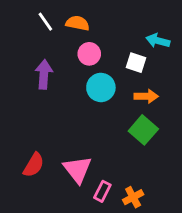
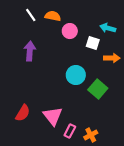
pink circle: (89, 54) -> (70, 31), moved
cyan circle: (101, 87) -> (76, 75), moved
orange arrow: (146, 96) -> (112, 58), moved

